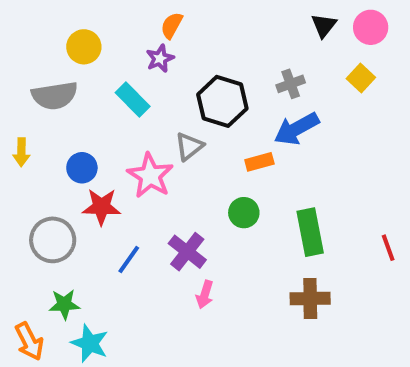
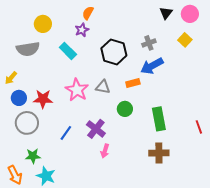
gray triangle: (189, 146) -> (103, 87), moved, turned 49
yellow arrow: (21, 152) -> (11, 78), turned 40
blue circle: (82, 168) -> (19, 98), moved
red star: (101, 207) -> (43, 99), moved

